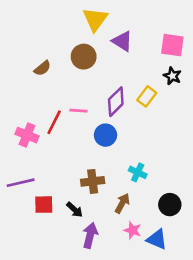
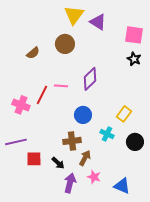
purple triangle: (122, 41) -> (98, 22), moved
yellow rectangle: (147, 96) -> (124, 114), moved
blue circle: (105, 135) -> (83, 115), moved
brown arrow: (122, 203) -> (85, 158), moved
black circle: (170, 205) -> (135, 142), moved
pink star: (133, 230) -> (94, 177), moved

